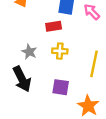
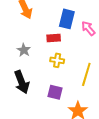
gray star: (29, 52) -> (24, 50), moved

